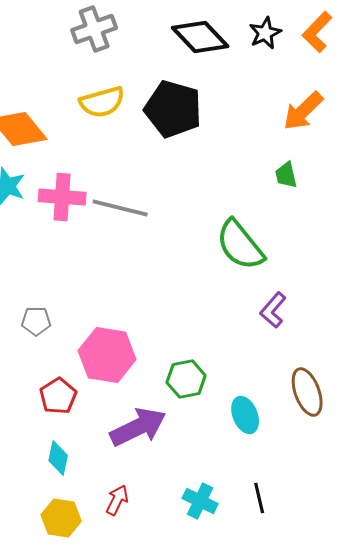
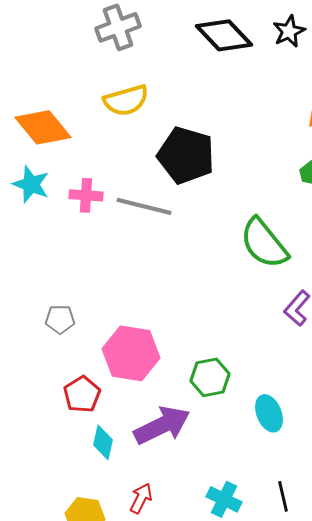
black pentagon: (173, 109) -> (186, 155), moved
pink cross: (62, 197) -> (86, 195), size x0.7
cyan diamond: (58, 458) -> (103, 442), moved

